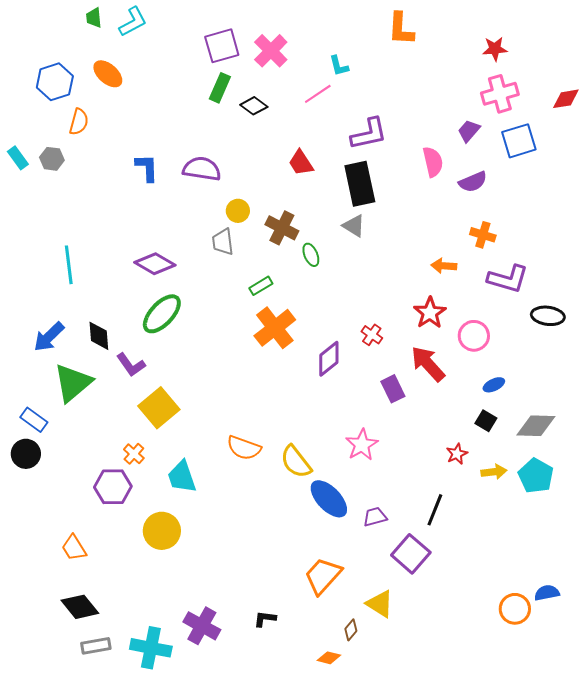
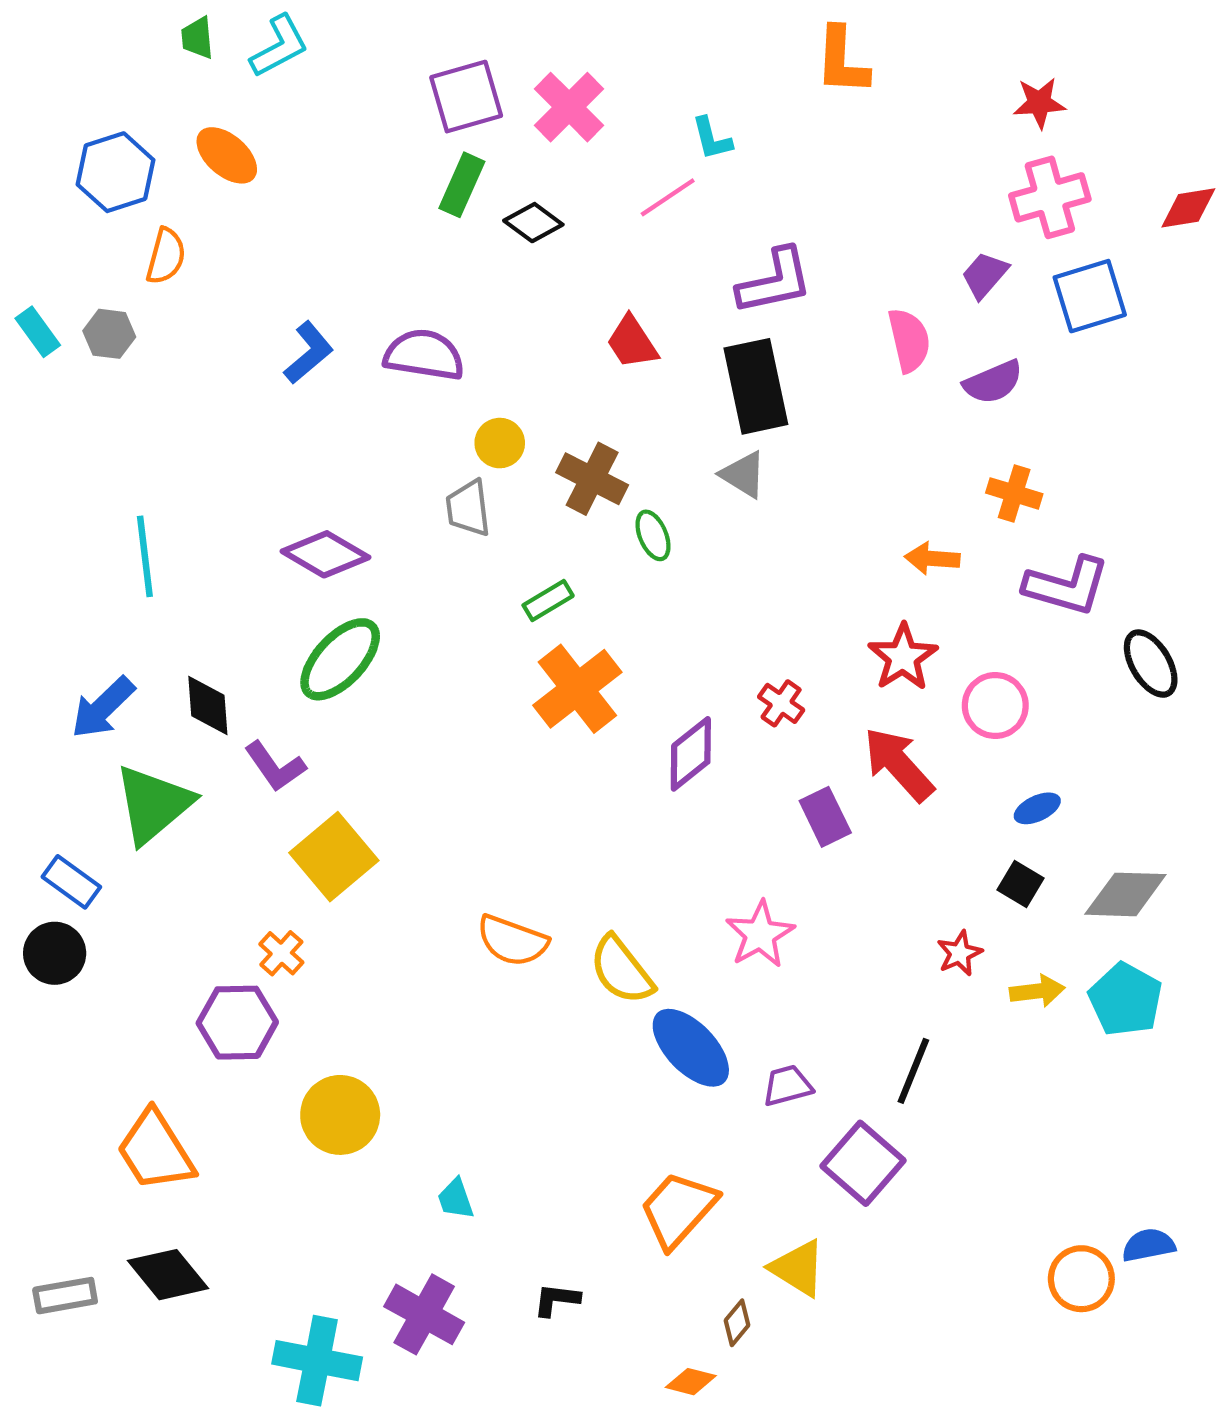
blue L-shape: (147, 168) -> (309, 353), turned 52
black ellipse: (548, 316) -> (1151, 664), turned 52
cyan trapezoid: (182, 477) -> (456, 1199), moved, size x0.6
orange trapezoid: (74, 548) -> (155, 1151), size x1.5
gray rectangle: (96, 646) -> (65, 1296), moved

